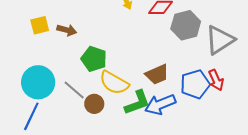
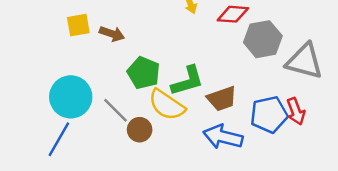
gray triangle: (220, 40) -> (304, 61), turned 44
green L-shape: (137, 103) -> (187, 81), moved
blue arrow: (160, 104) -> (223, 137), turned 32

